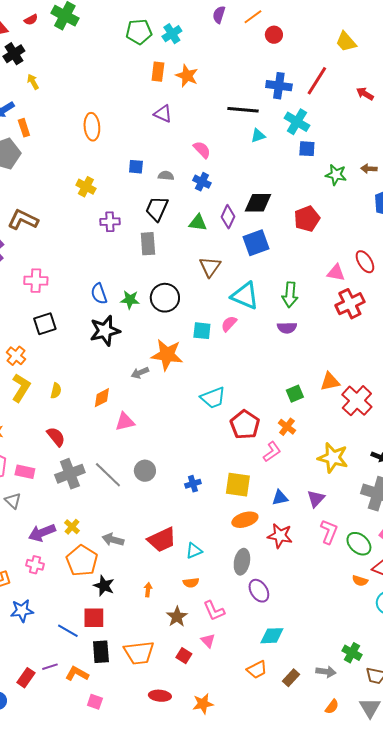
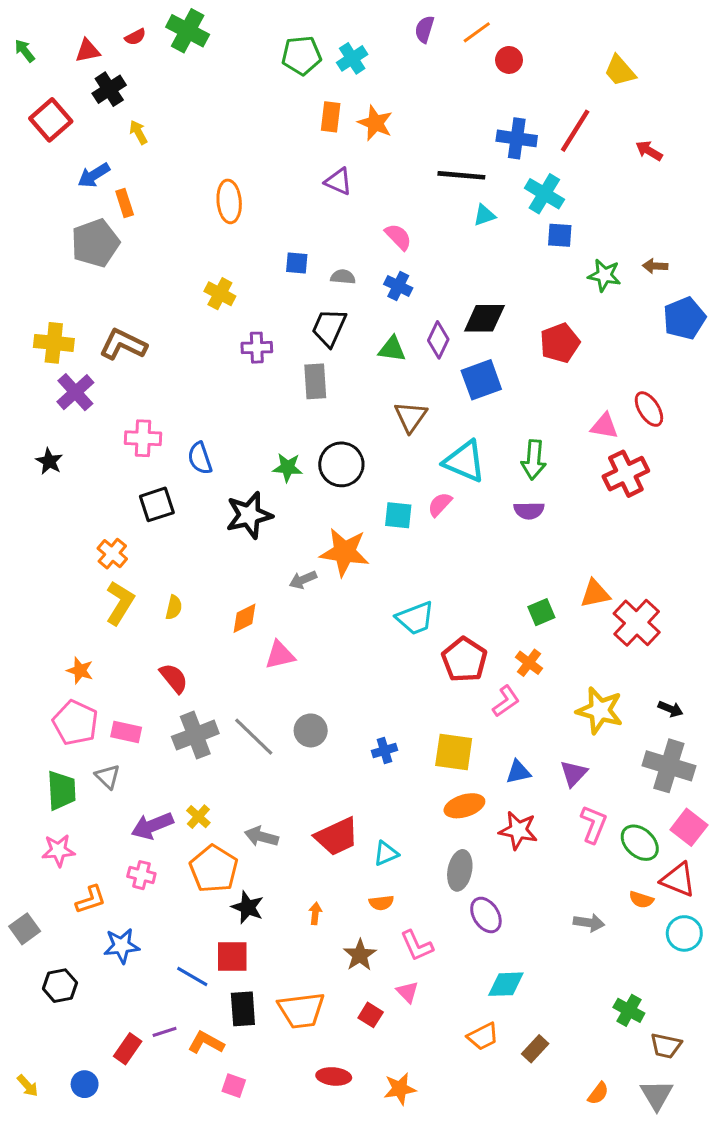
blue semicircle: (99, 294) -> (200, 458), moved
gray arrow: (326, 672) -> (589, 923), moved

